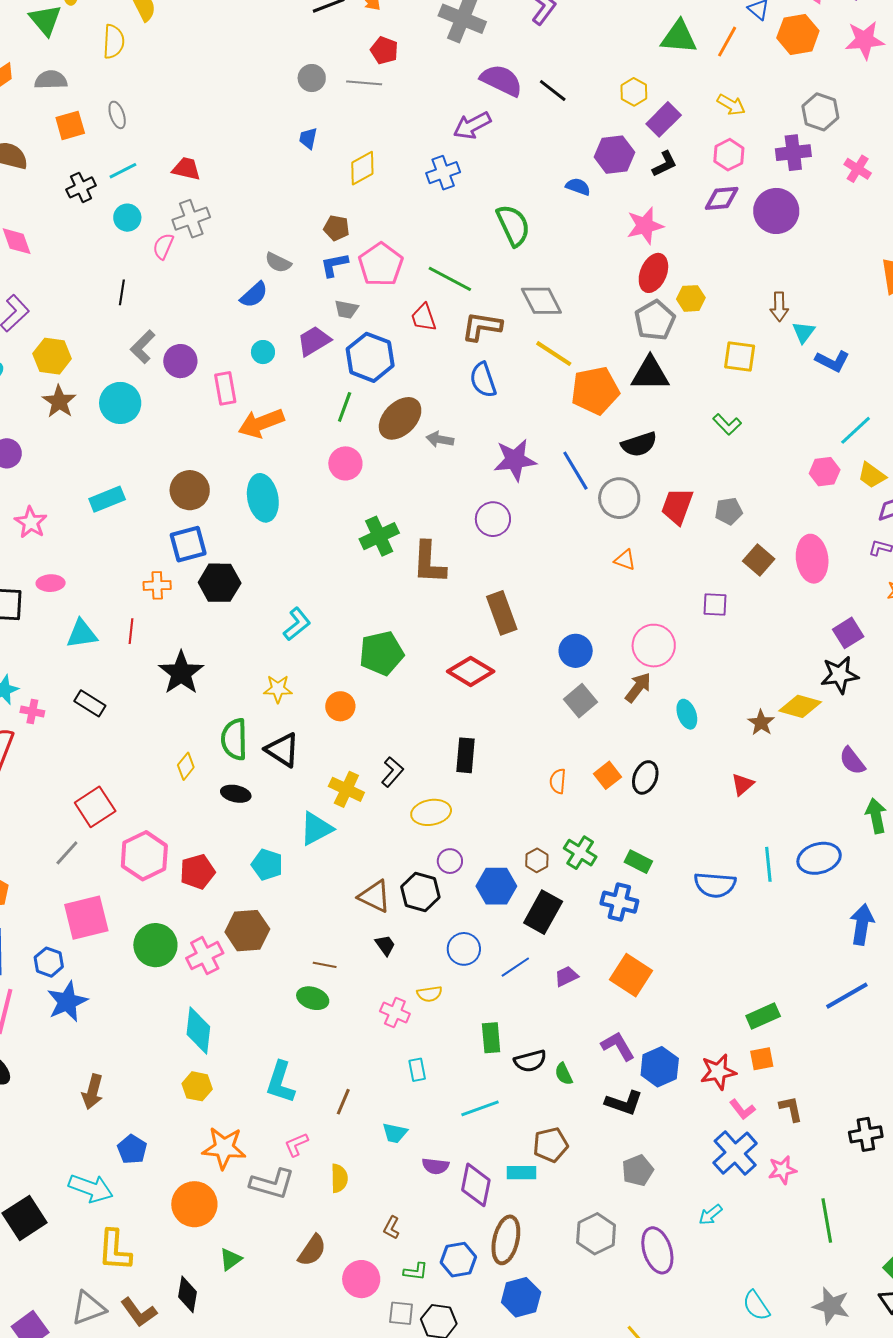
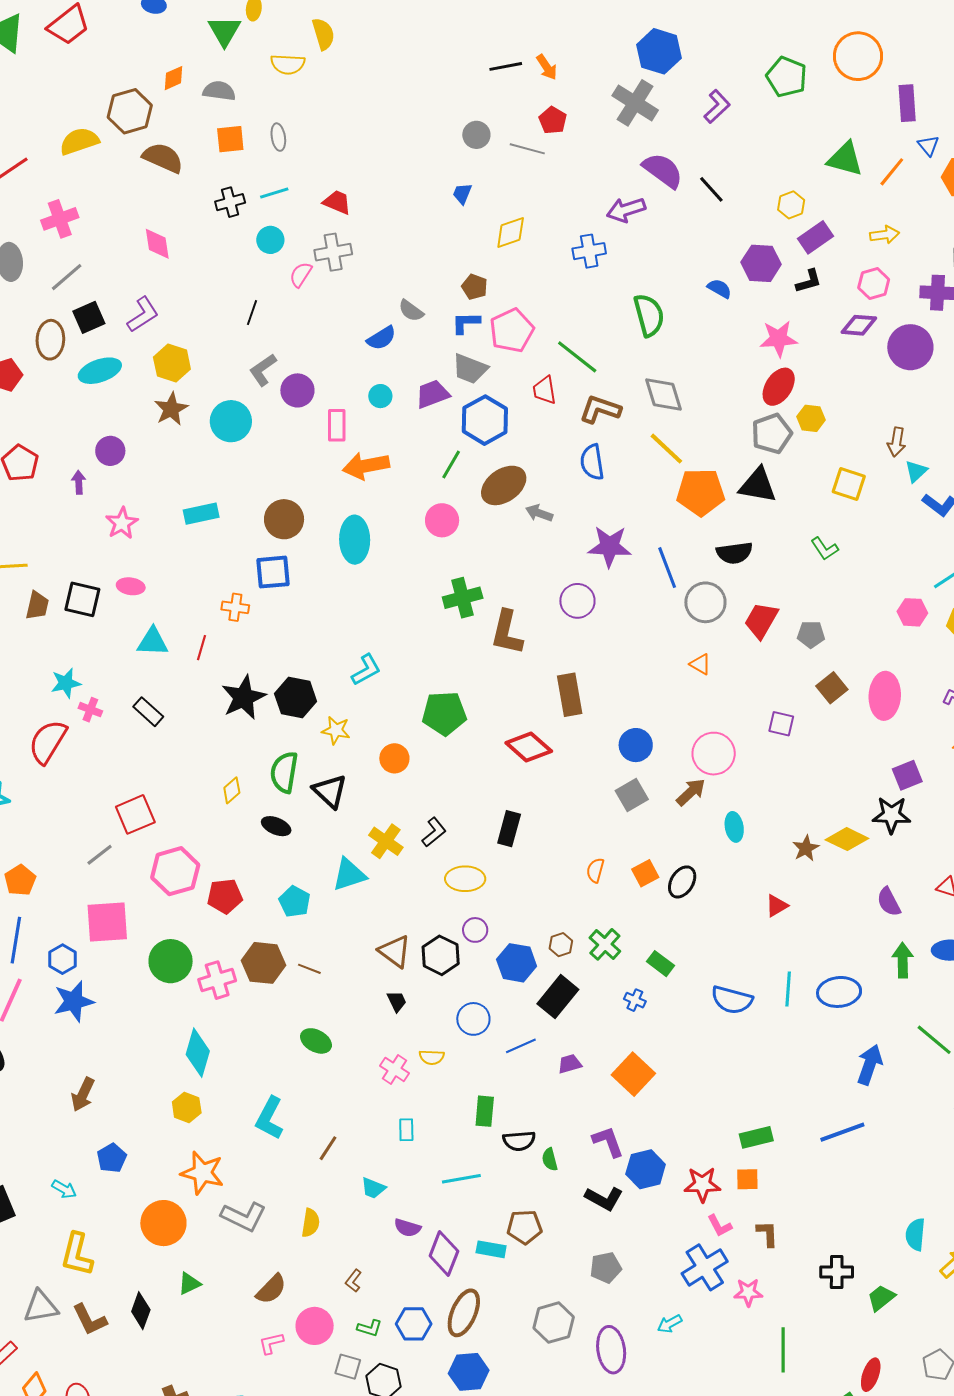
yellow semicircle: (114, 42) -> (288, 64), turned 80
yellow arrow: (731, 105) -> (885, 235), turned -48
gray trapezoid: (346, 309) -> (470, 369), size x1.5
black hexagon: (220, 583) -> (296, 697), moved
blue cross: (619, 902) -> (635, 1000), size x0.6
brown line: (325, 965) -> (309, 969), moved
pink L-shape: (296, 1145) -> (271, 1343), moved
cyan arrow: (91, 1188) -> (64, 1189), size x0.6

